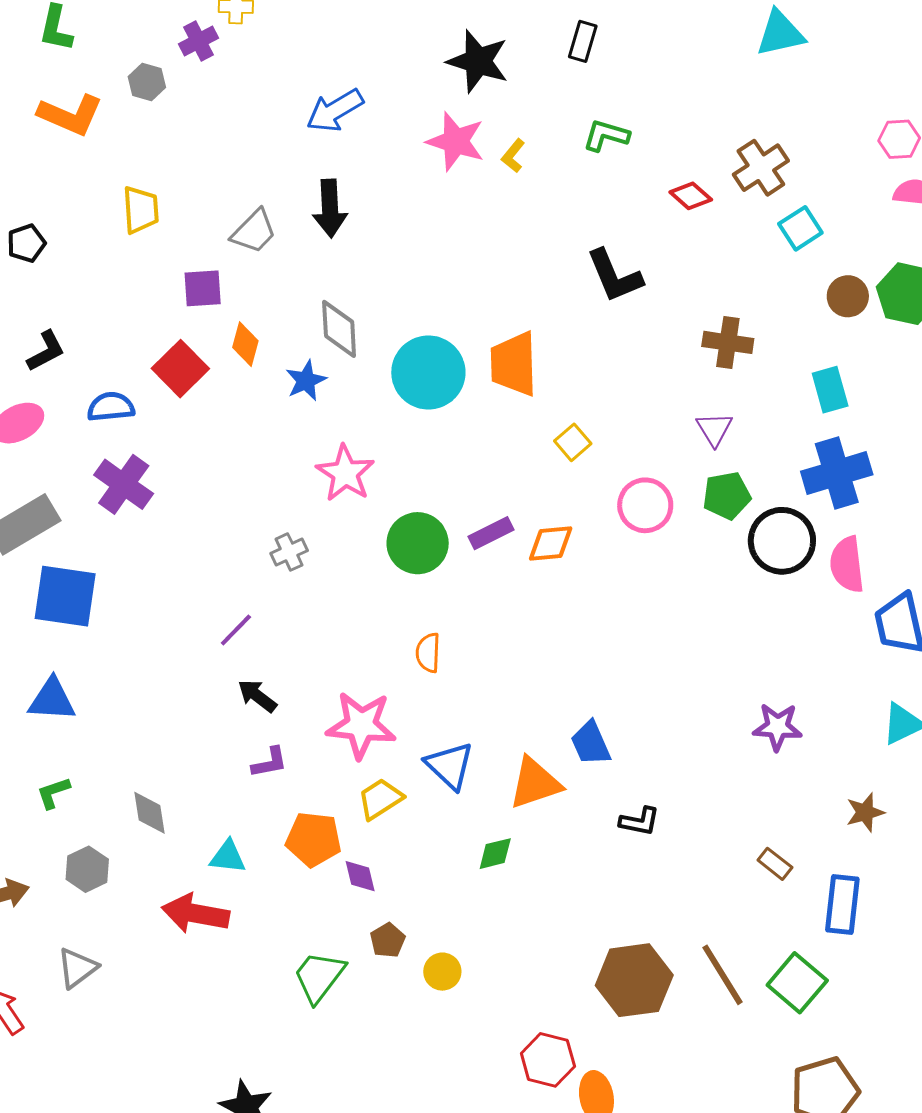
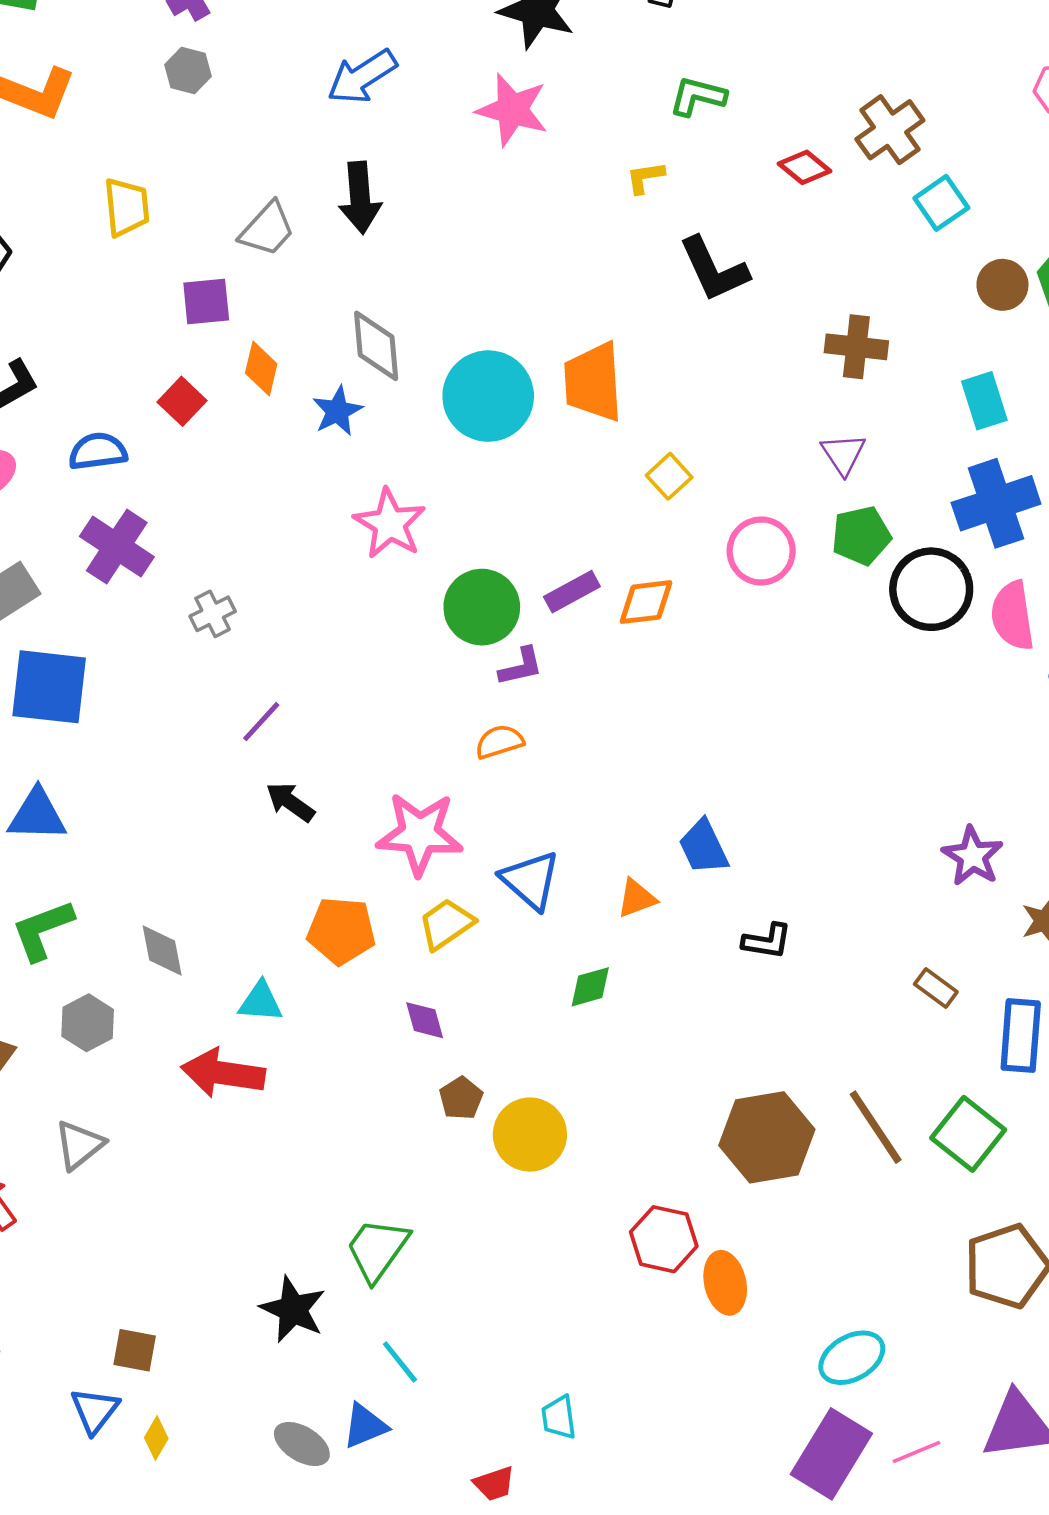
gray hexagon: (147, 82) -> (188, 71), moved
yellow L-shape: (513, 156) -> (645, 177), moved, turned 44
red square: (180, 369) -> (182, 401), size x0.7
gray cross: (289, 552) -> (213, 614), moved
orange semicircle: (428, 653) -> (499, 742), turned 72
purple star: (777, 727) -> (973, 856), moved, turned 30
purple L-shape: (270, 762) -> (521, 667), moved
orange triangle: (535, 783) -> (637, 898), size x0.6
green L-shape: (53, 793) -> (43, 930), size x1.5
orange pentagon: (314, 839) -> (341, 931), moved
yellow circle: (442, 972) -> (530, 1135), size x1.6
green trapezoid: (319, 977) -> (377, 1249), moved

